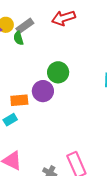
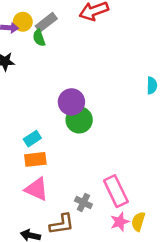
green circle: (58, 72) -> (79, 120), moved
orange rectangle: (19, 100) -> (35, 159), moved

